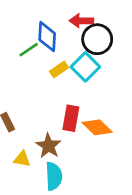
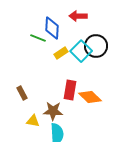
black circle: (97, 39) -> (96, 46), moved
green line: (29, 50) -> (38, 38), turned 56
brown star: (48, 146) -> (53, 111), turned -30

